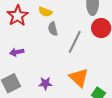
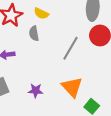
gray semicircle: (53, 29) -> (34, 33), moved

